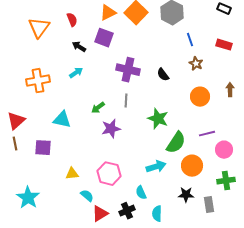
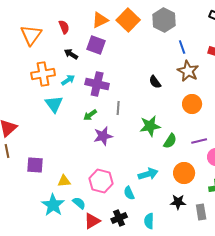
brown star: (196, 64) -> (188, 71), size x1.5
purple cross: (128, 70) -> (97, 84), moved
orange cross: (38, 81) -> (43, 74), moved
green star: (158, 119) -> (150, 126), turned -30
cyan triangle: (62, 120) -> (54, 104), moved, turned 42
green semicircle: (176, 143) -> (170, 141), moved, size x0.7
purple square: (43, 148) -> (35, 165), moved
cyan semicircle: (141, 193) -> (129, 193), moved
cyan star: (28, 198) -> (53, 205), moved

